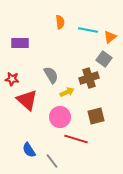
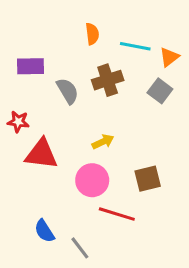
gray semicircle: (51, 75) -> (68, 91), moved
brown cross: (89, 78) -> (108, 80), moved
red triangle: (27, 100) -> (41, 154), turned -35

